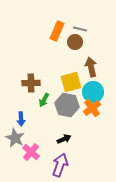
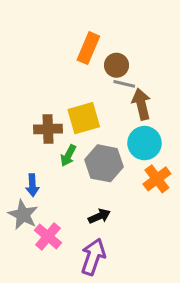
gray line: (80, 29) -> (124, 84), moved
yellow square: (71, 82) -> (84, 118), moved
orange cross: (92, 108) -> (157, 179), moved

